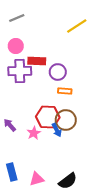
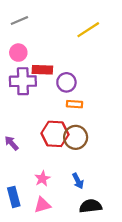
blue arrow: (57, 130) -> (78, 181), moved
pink star: (34, 133) -> (42, 179), moved
black semicircle: (68, 181) -> (90, 206), moved, turned -150

